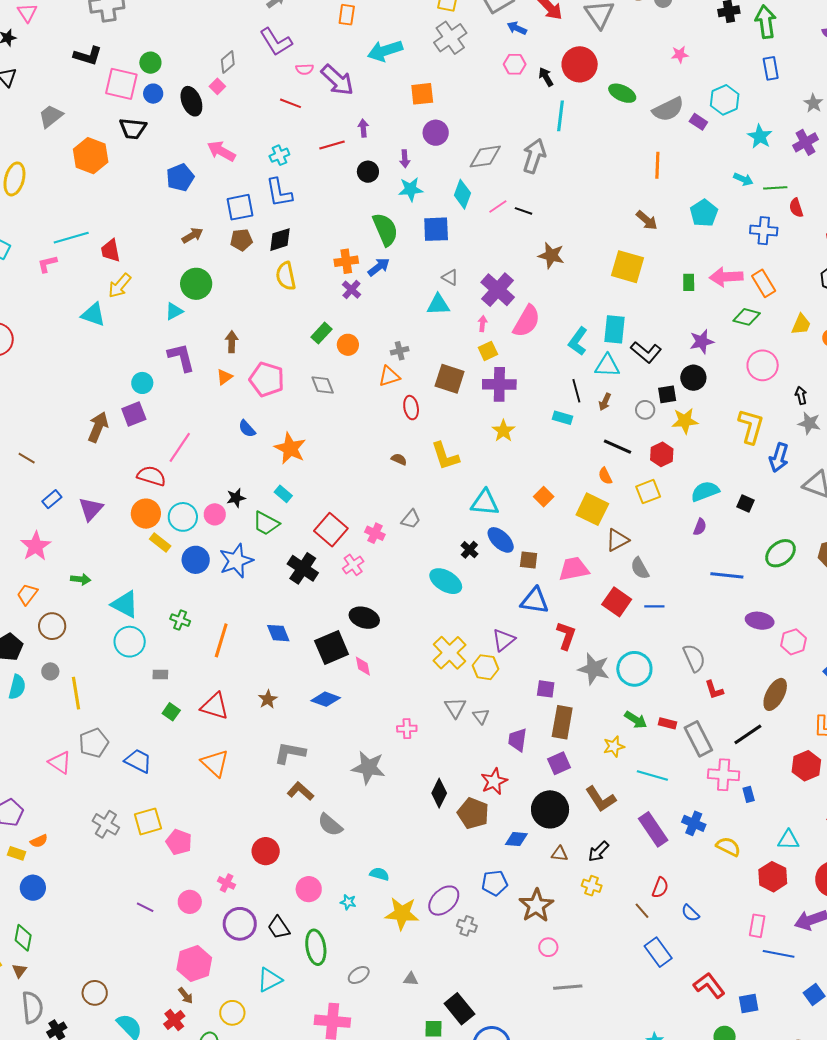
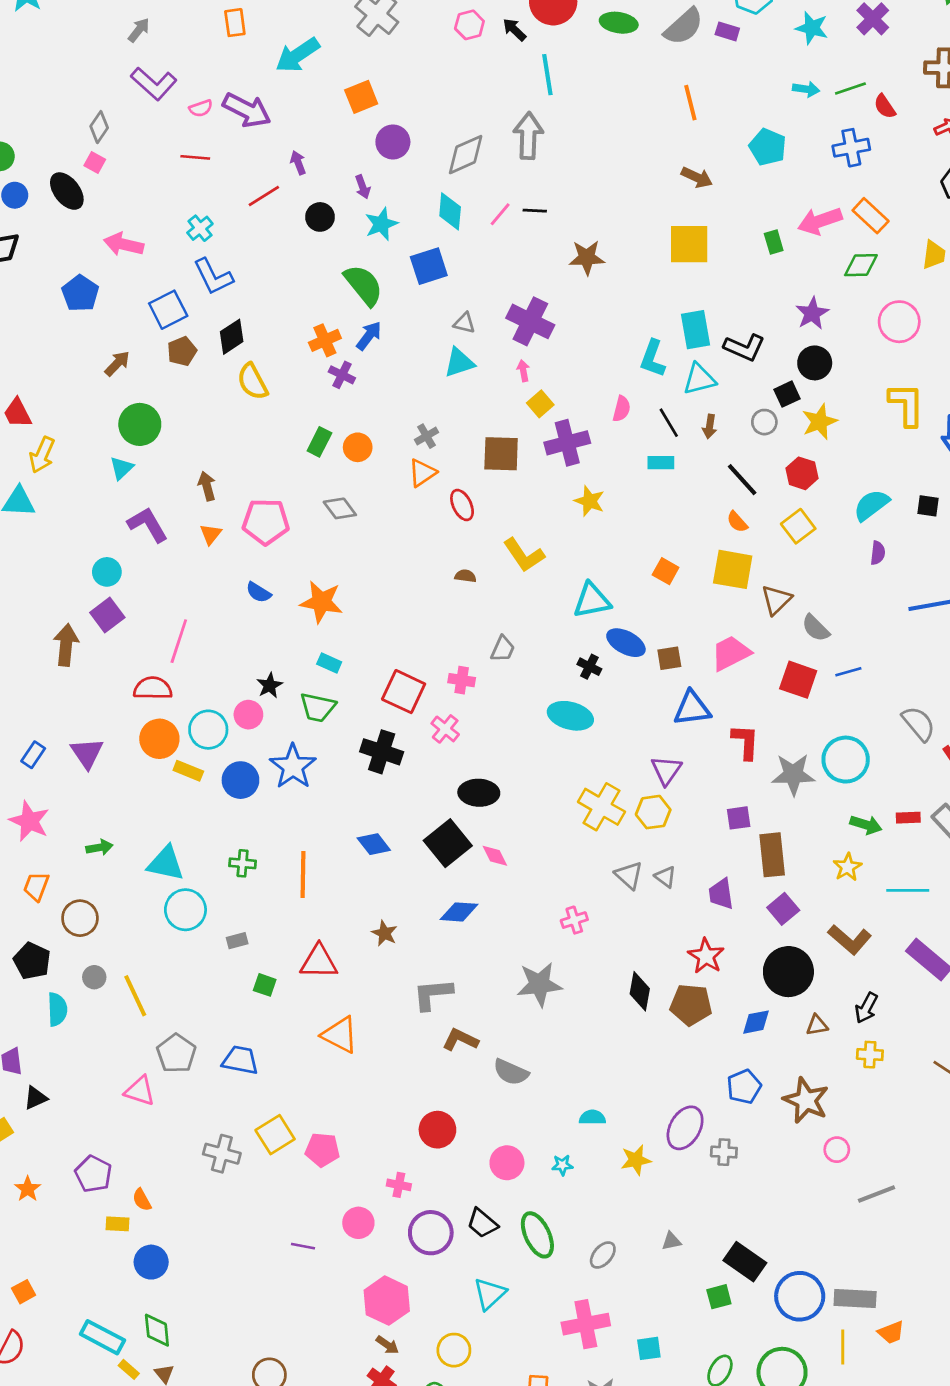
pink semicircle: (527, 321) -> (622, 409), moved, size x0.6
black line: (617, 447) -> (742, 480), turned 40
orange semicircle: (39, 841) -> (142, 1200), turned 102
yellow star: (402, 914) -> (636, 1160), size x0.7

